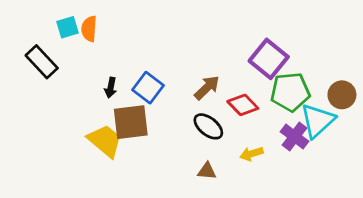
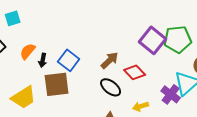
orange semicircle: (89, 29) -> (28, 51), moved, turned 36
green pentagon: (290, 92) -> (178, 39), moved
yellow trapezoid: (105, 141) -> (24, 97), moved, turned 108

